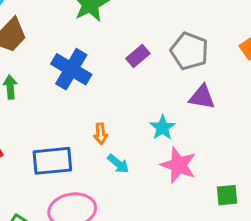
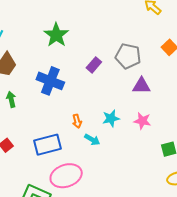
cyan star: (162, 128) -> (111, 118), moved, turned 30
pink star: (178, 165) -> (142, 121), moved, size x0.7

